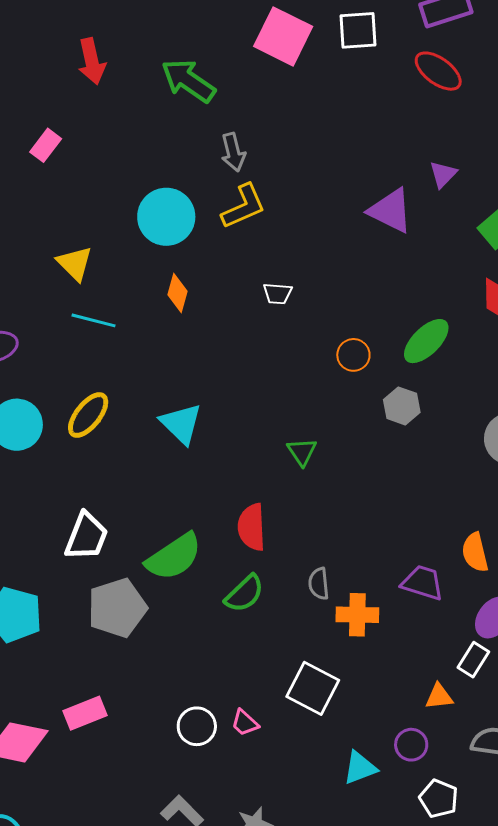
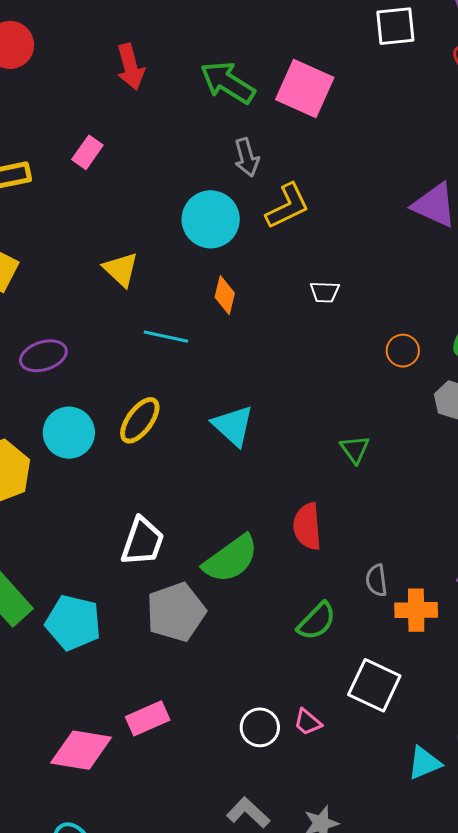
pink square: (283, 36) -> (305, 88), moved
gray arrow: (233, 152) -> (247, 157), moved
cyan line: (93, 320) -> (166, 337), moved
green semicircle: (244, 594) -> (317, 621), moved

